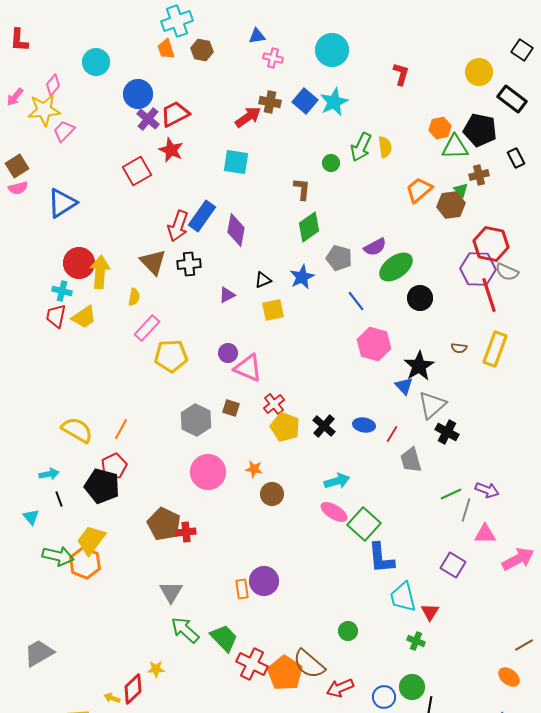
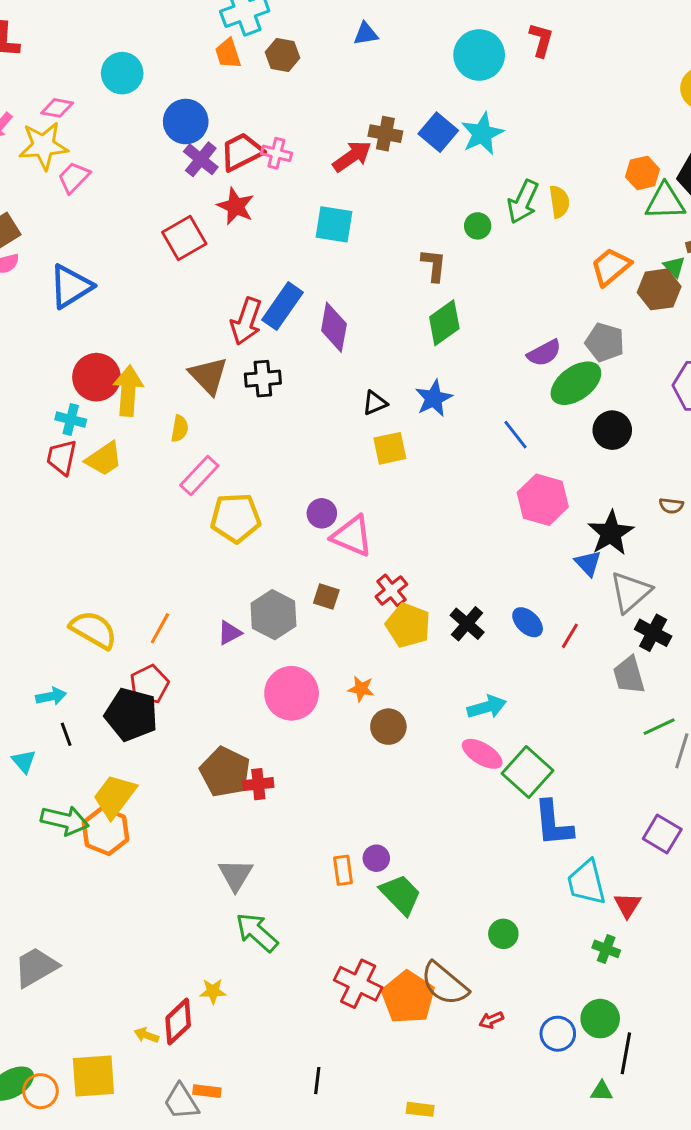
pink cross: (273, 58) -> (276, 153), moved
red L-shape: (401, 74) -> (541, 40), moved
pink diamond: (53, 85) -> (57, 108), turned 60
gray pentagon: (339, 258) -> (605, 342), moved
purple triangle: (227, 295) -> (230, 633), moved
blue ellipse: (364, 425) -> (528, 622), turned 35
gray trapezoid: (411, 460) -> (629, 675), moved
purple circle: (264, 581) -> (376, 858), size x0.6
green trapezoid: (224, 638) -> (400, 895), moved
red arrow: (340, 688) -> (491, 1020), size x0.6

